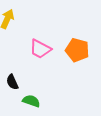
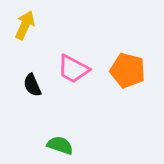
black semicircle: (12, 82) -> (32, 85), moved

